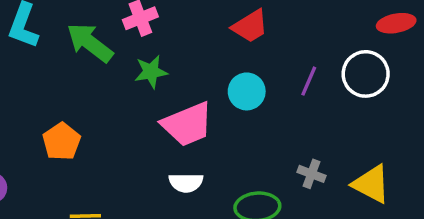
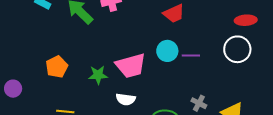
red ellipse: (396, 23) -> (246, 20), moved
green star: (151, 72) -> (98, 75), moved
purple line: (309, 81) -> (191, 55), moved, turned 60

